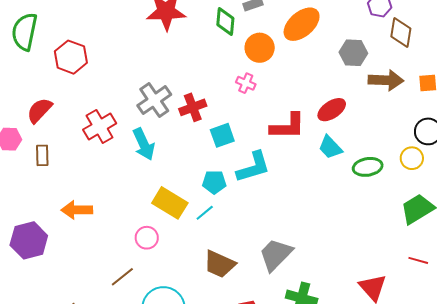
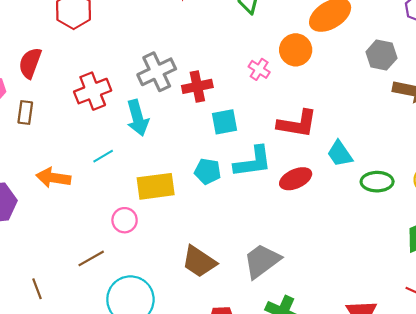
orange circle: (260, 48) -> (296, 50), moved
red semicircle: (39, 110) -> (30, 63), turned -32
red ellipse: (332, 110) -> (296, 179), moved
yellow rectangle: (170, 203) -> (156, 186), turned -48
cyan line: (205, 213) -> (103, 156), moved

